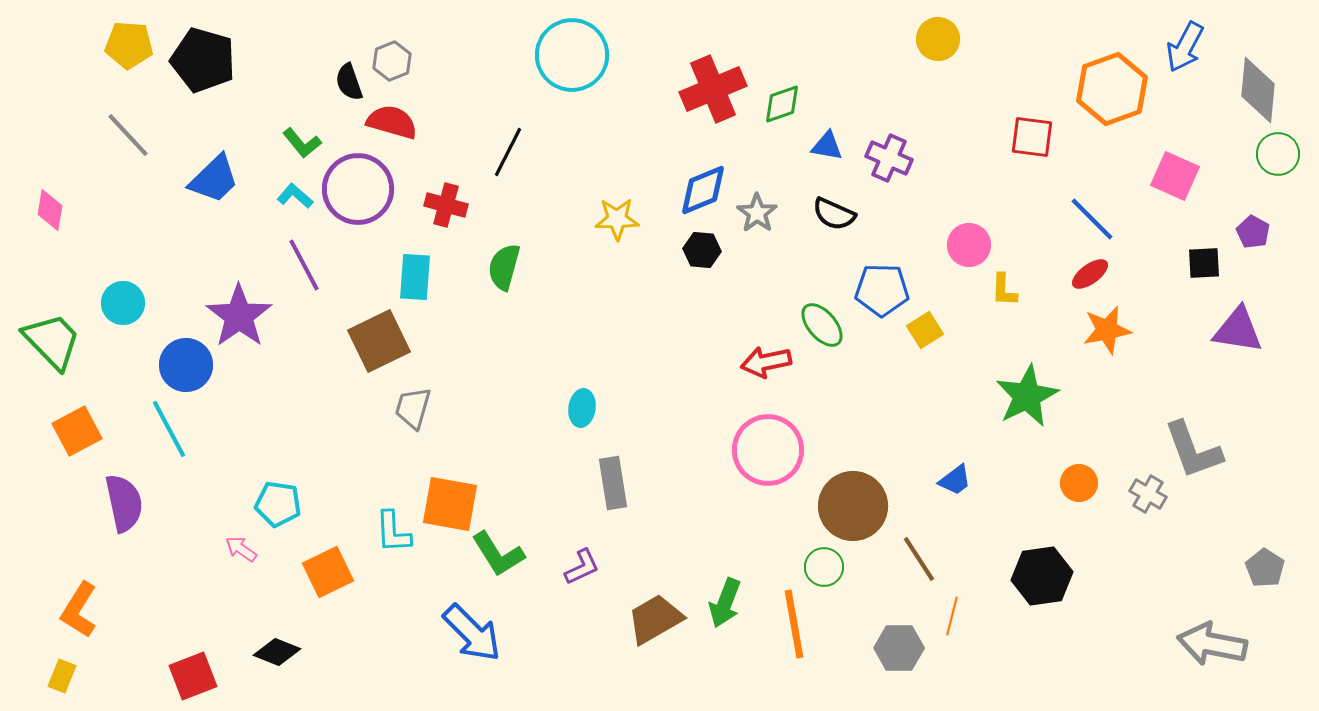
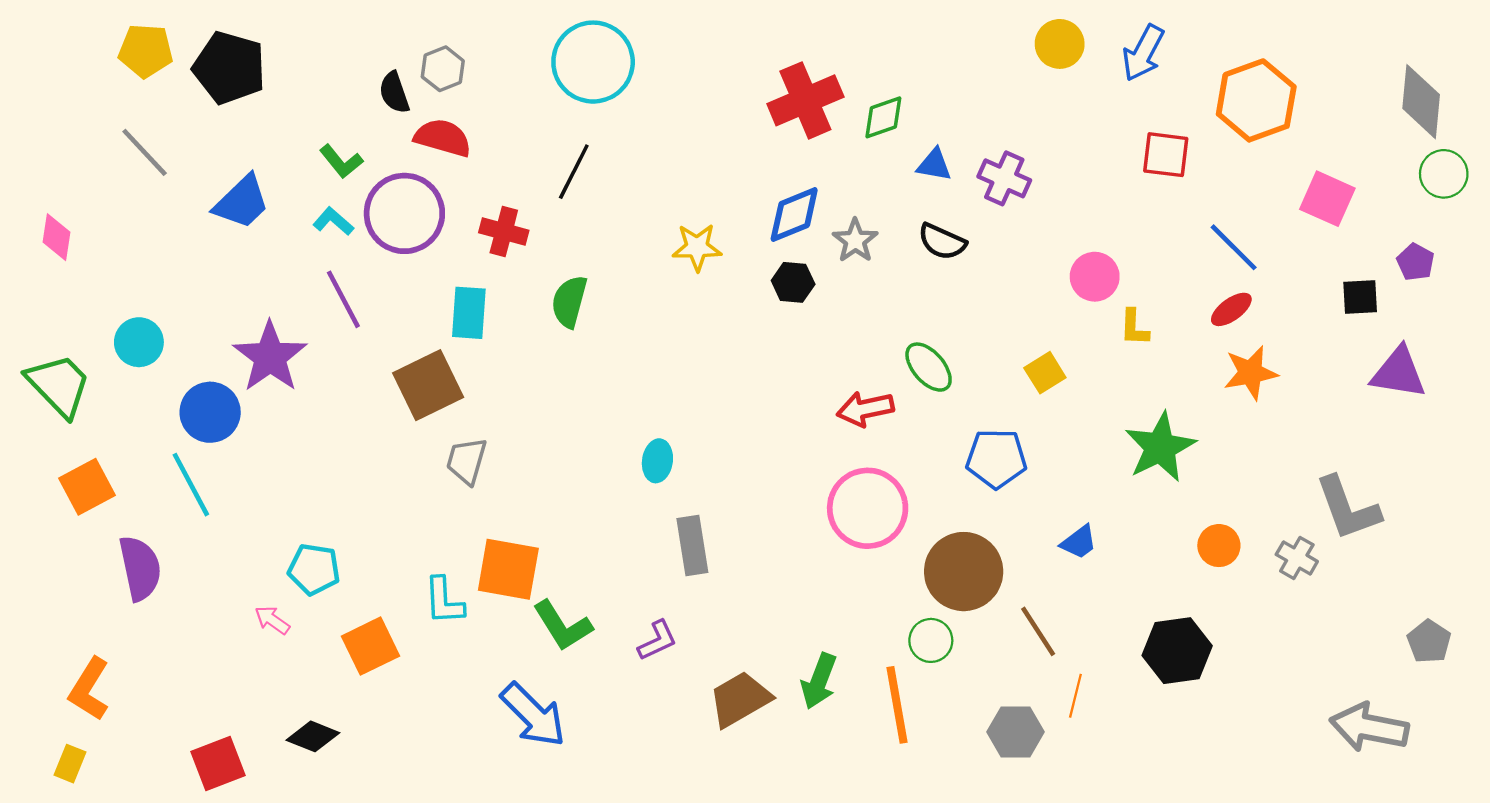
blue arrow: (1185, 47) -> (1143, 53), moved
cyan circle: (572, 55) -> (593, 62), moved
blue pentagon: (882, 290) -> (996, 459), moved

